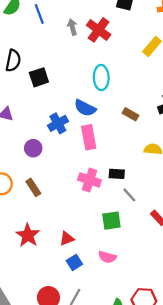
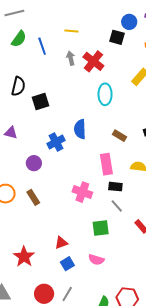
cyan ellipse: (101, 78) -> (105, 94), moved
blue semicircle: (85, 108) -> (80, 129), turned 60
pink rectangle: (89, 137) -> (106, 164), moved
black rectangle: (117, 174) -> (115, 187), moved
red star: (28, 235) -> (24, 257), moved

